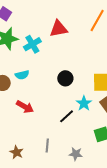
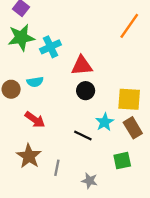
red triangle: (59, 29) -> (82, 66), moved
black line: (67, 116) -> (83, 136), turned 63
brown star: (17, 152) -> (29, 156), moved, size x1.5

